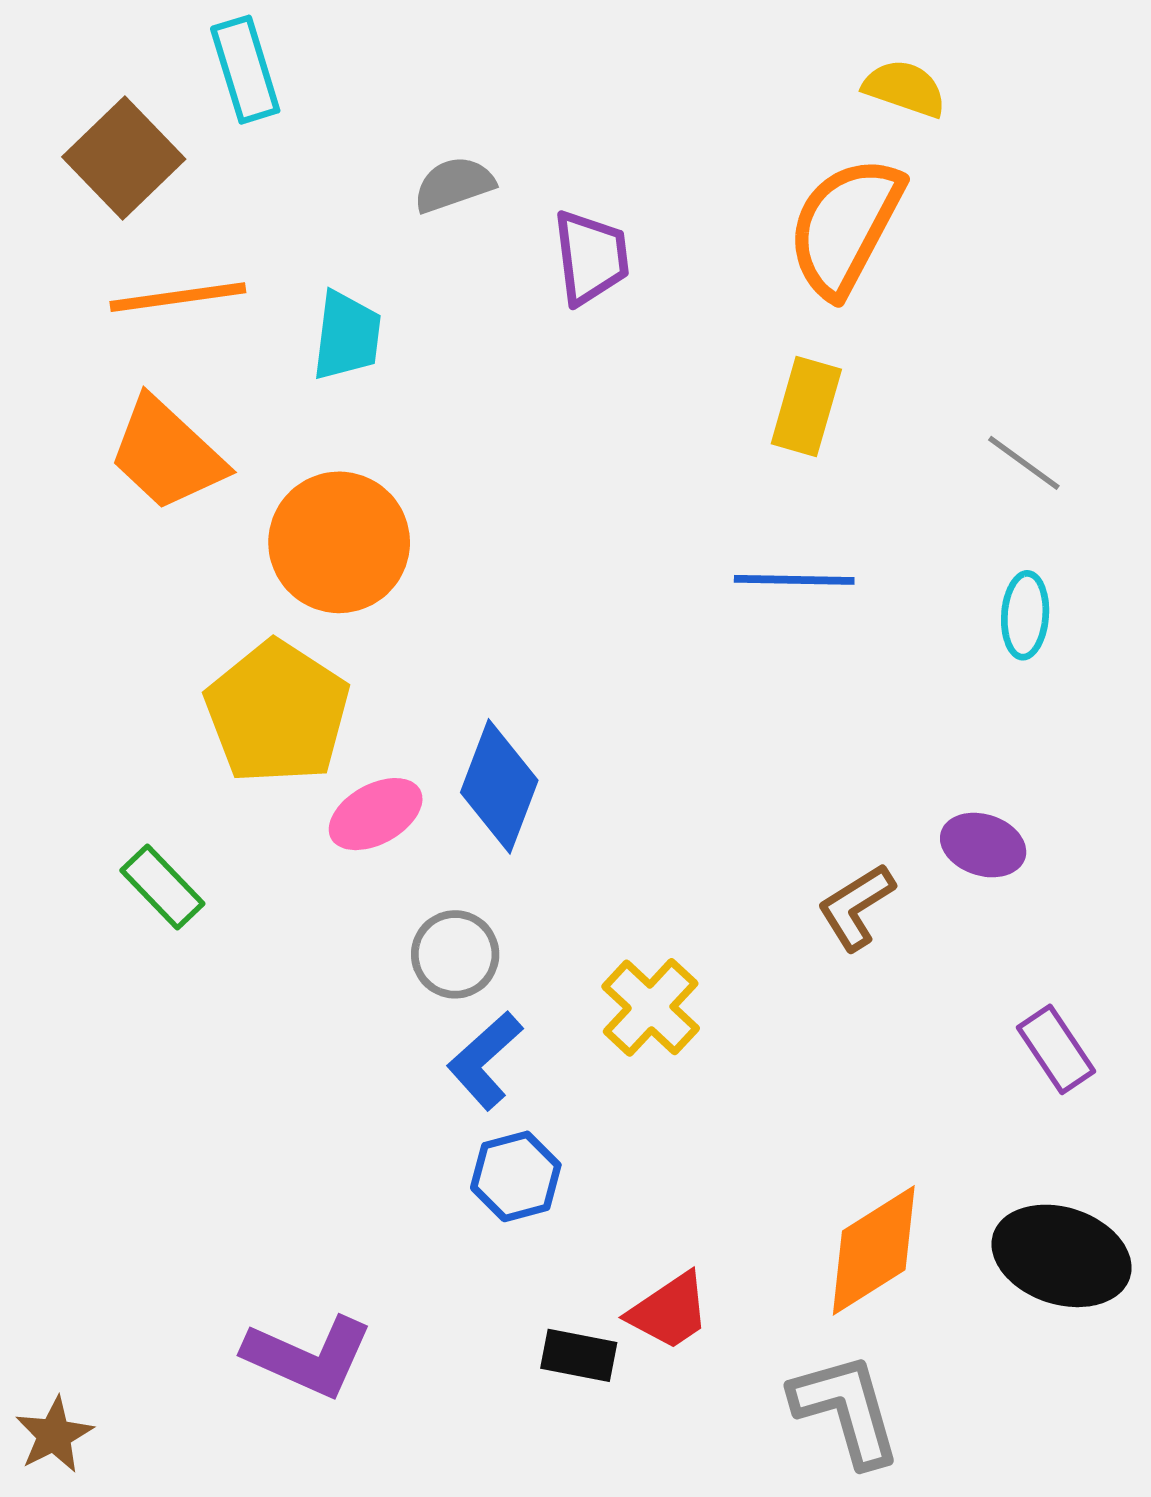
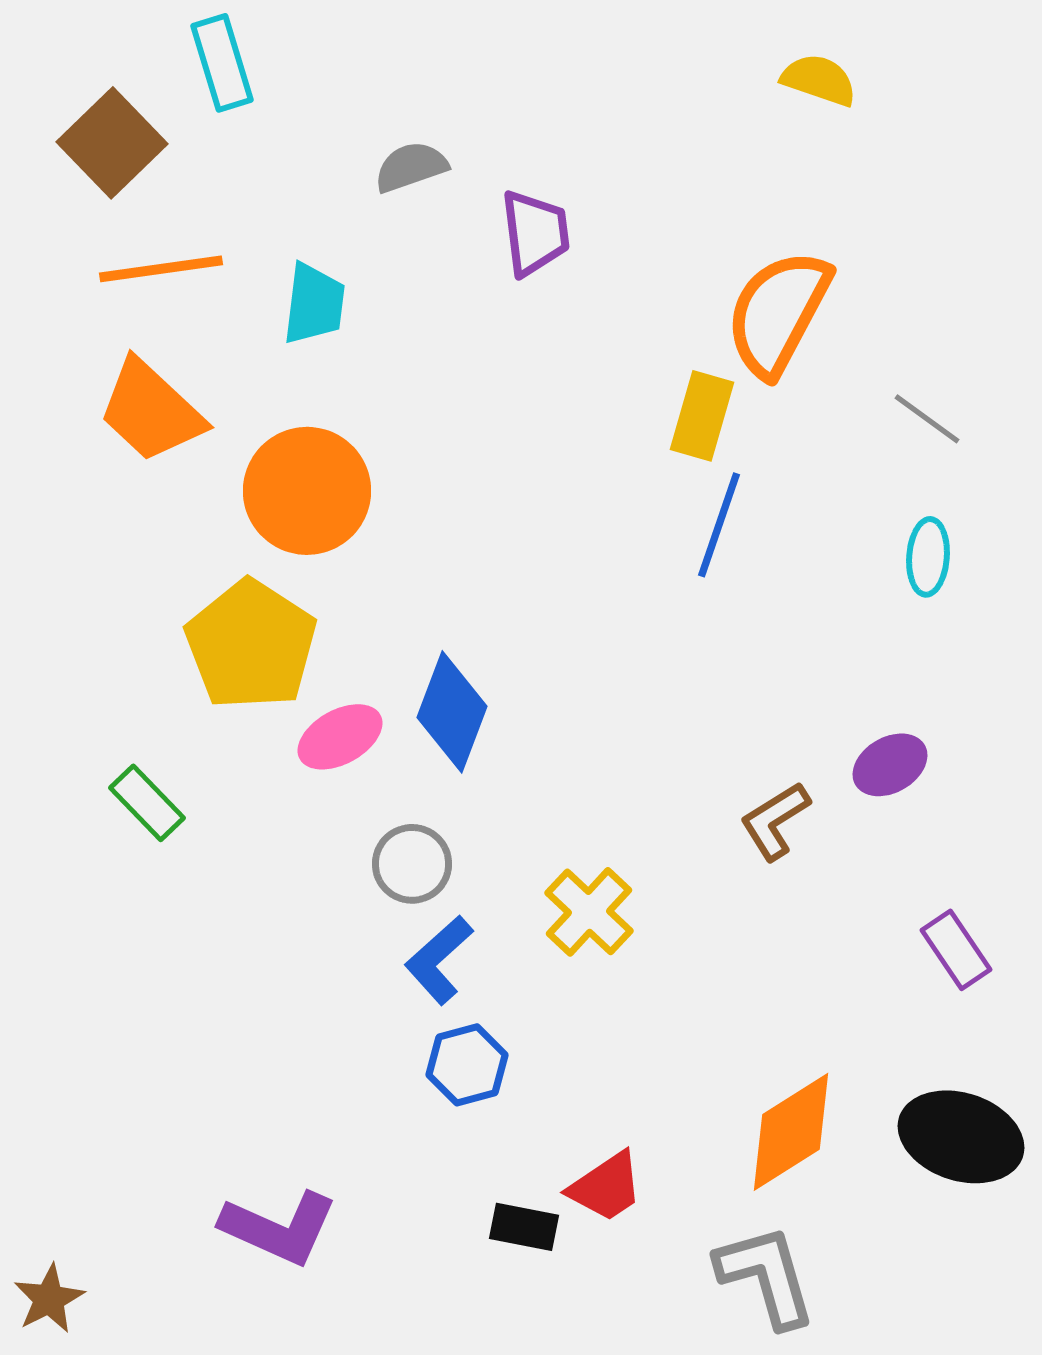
orange semicircle: (845, 226) -> (778, 313), moved
yellow rectangle: (806, 406) -> (702, 416), moved
blue line: (794, 580) -> (719, 525), turned -72
purple ellipse: (983, 845) -> (890, 765), turned -48

